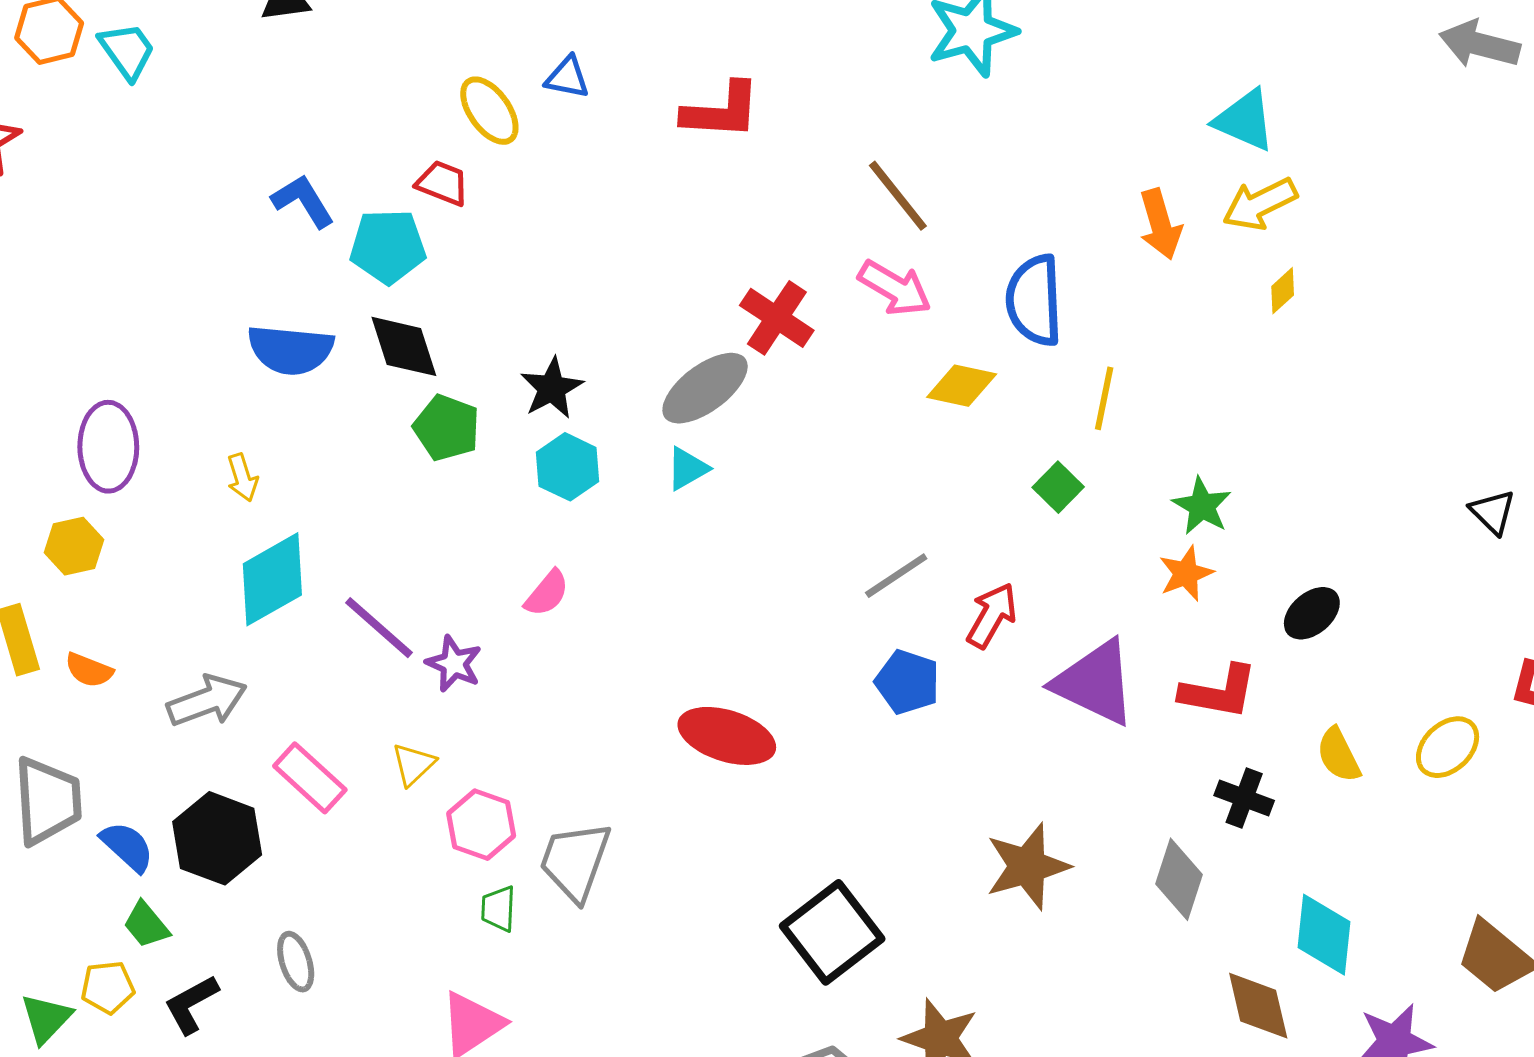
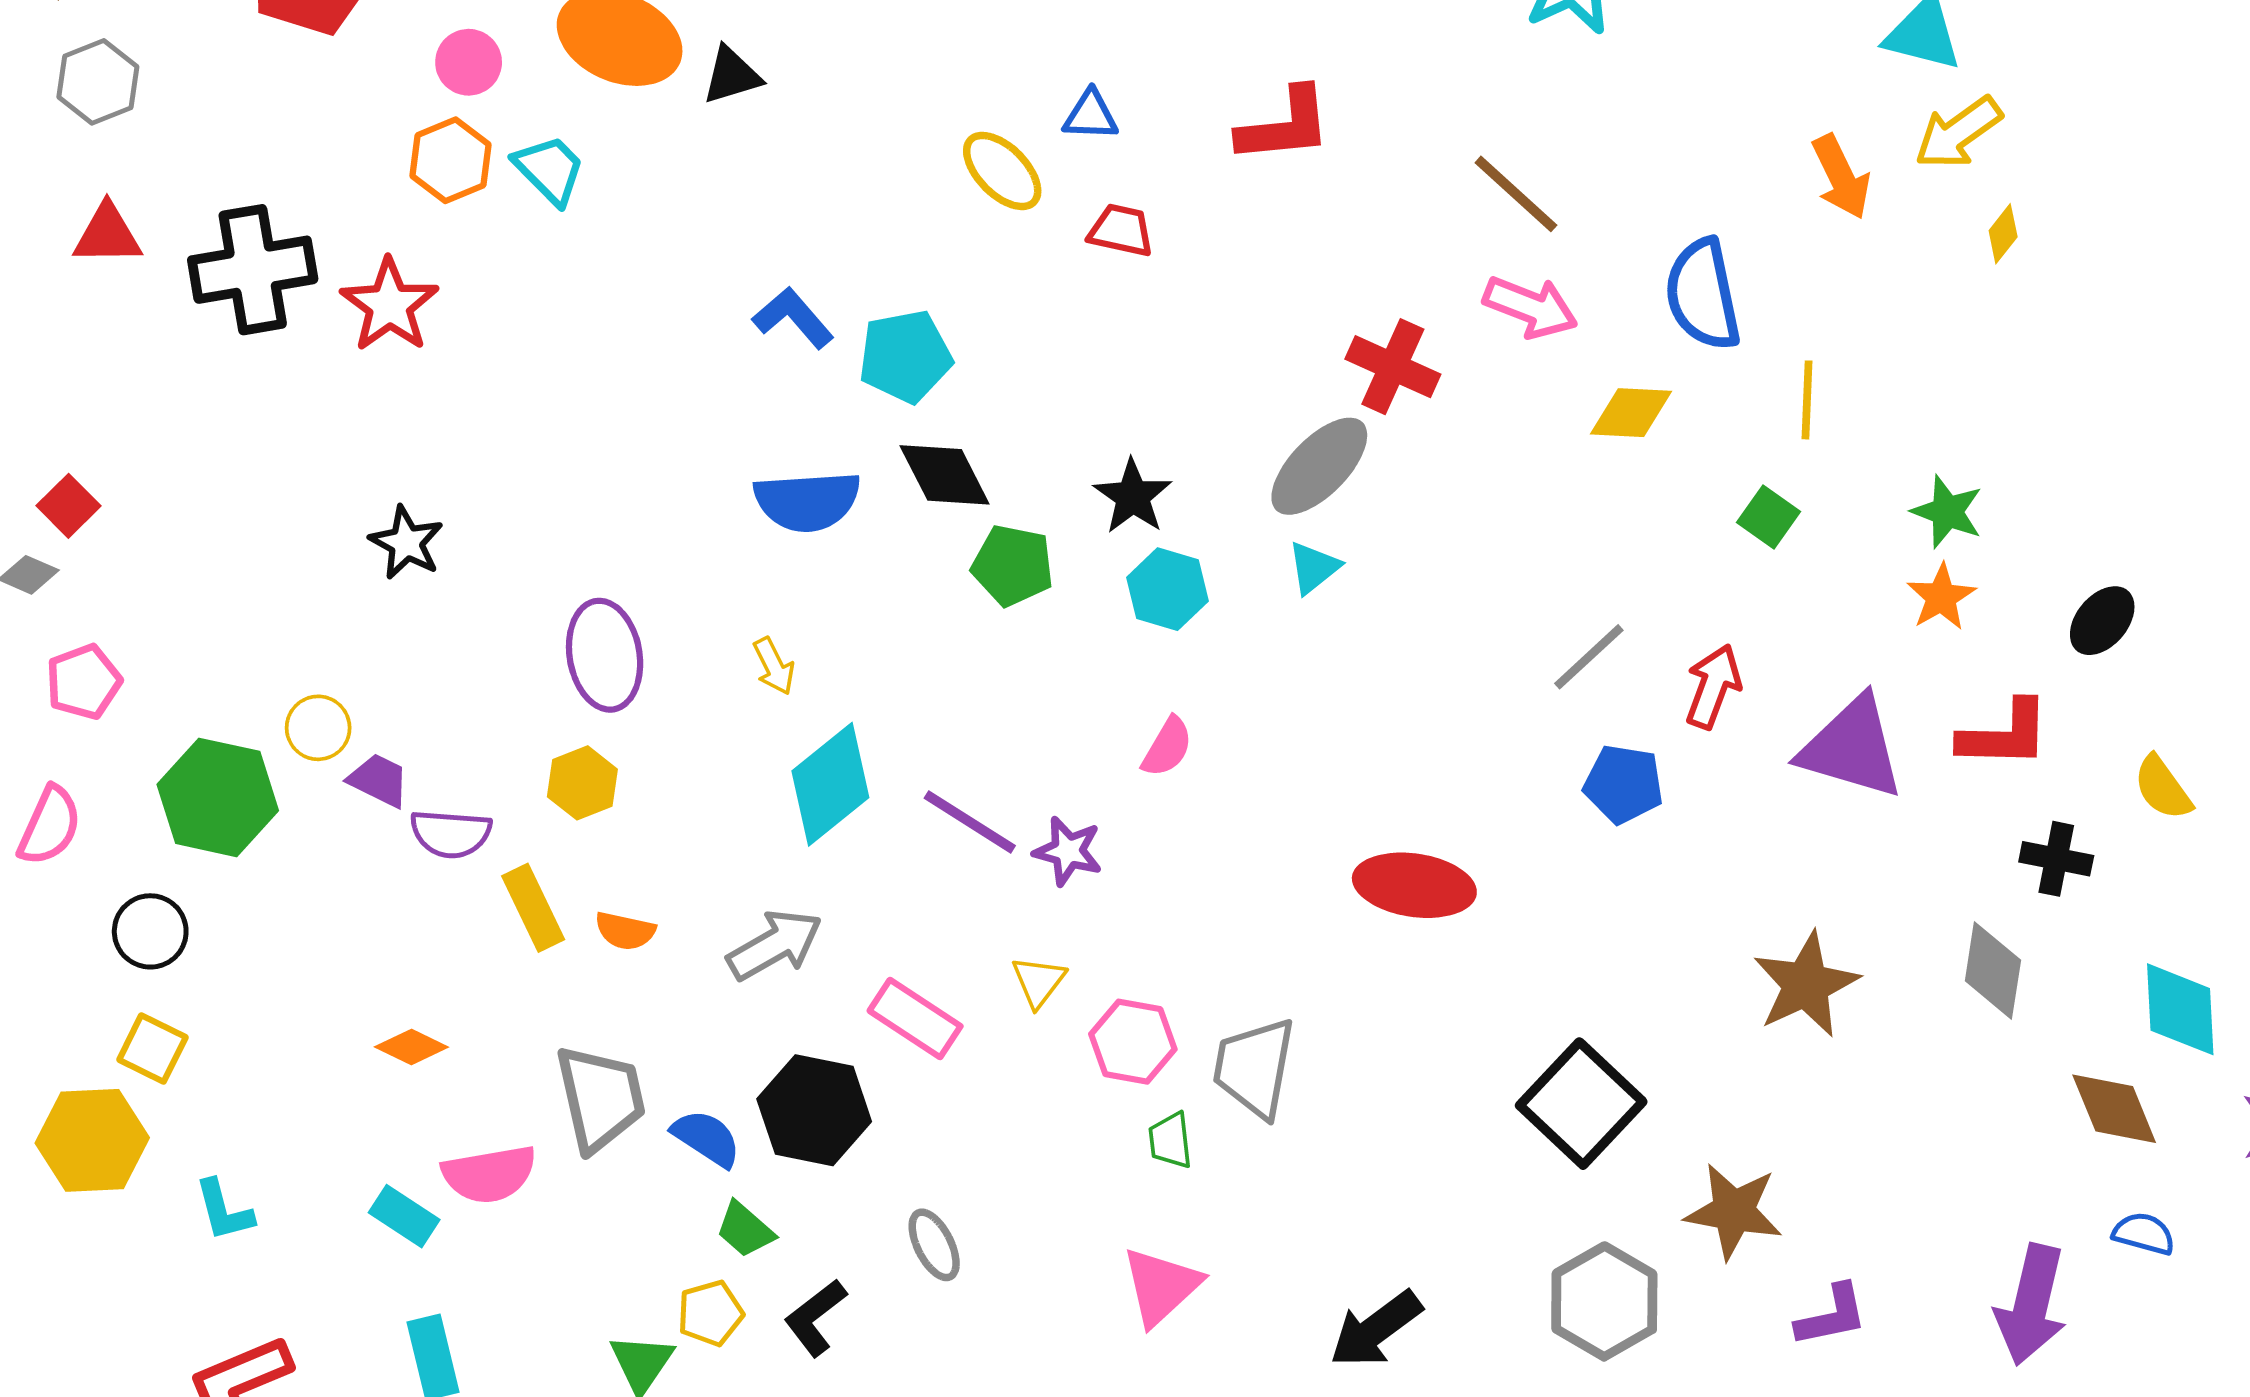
red trapezoid: (443, 183) -> (1121, 230), moved

